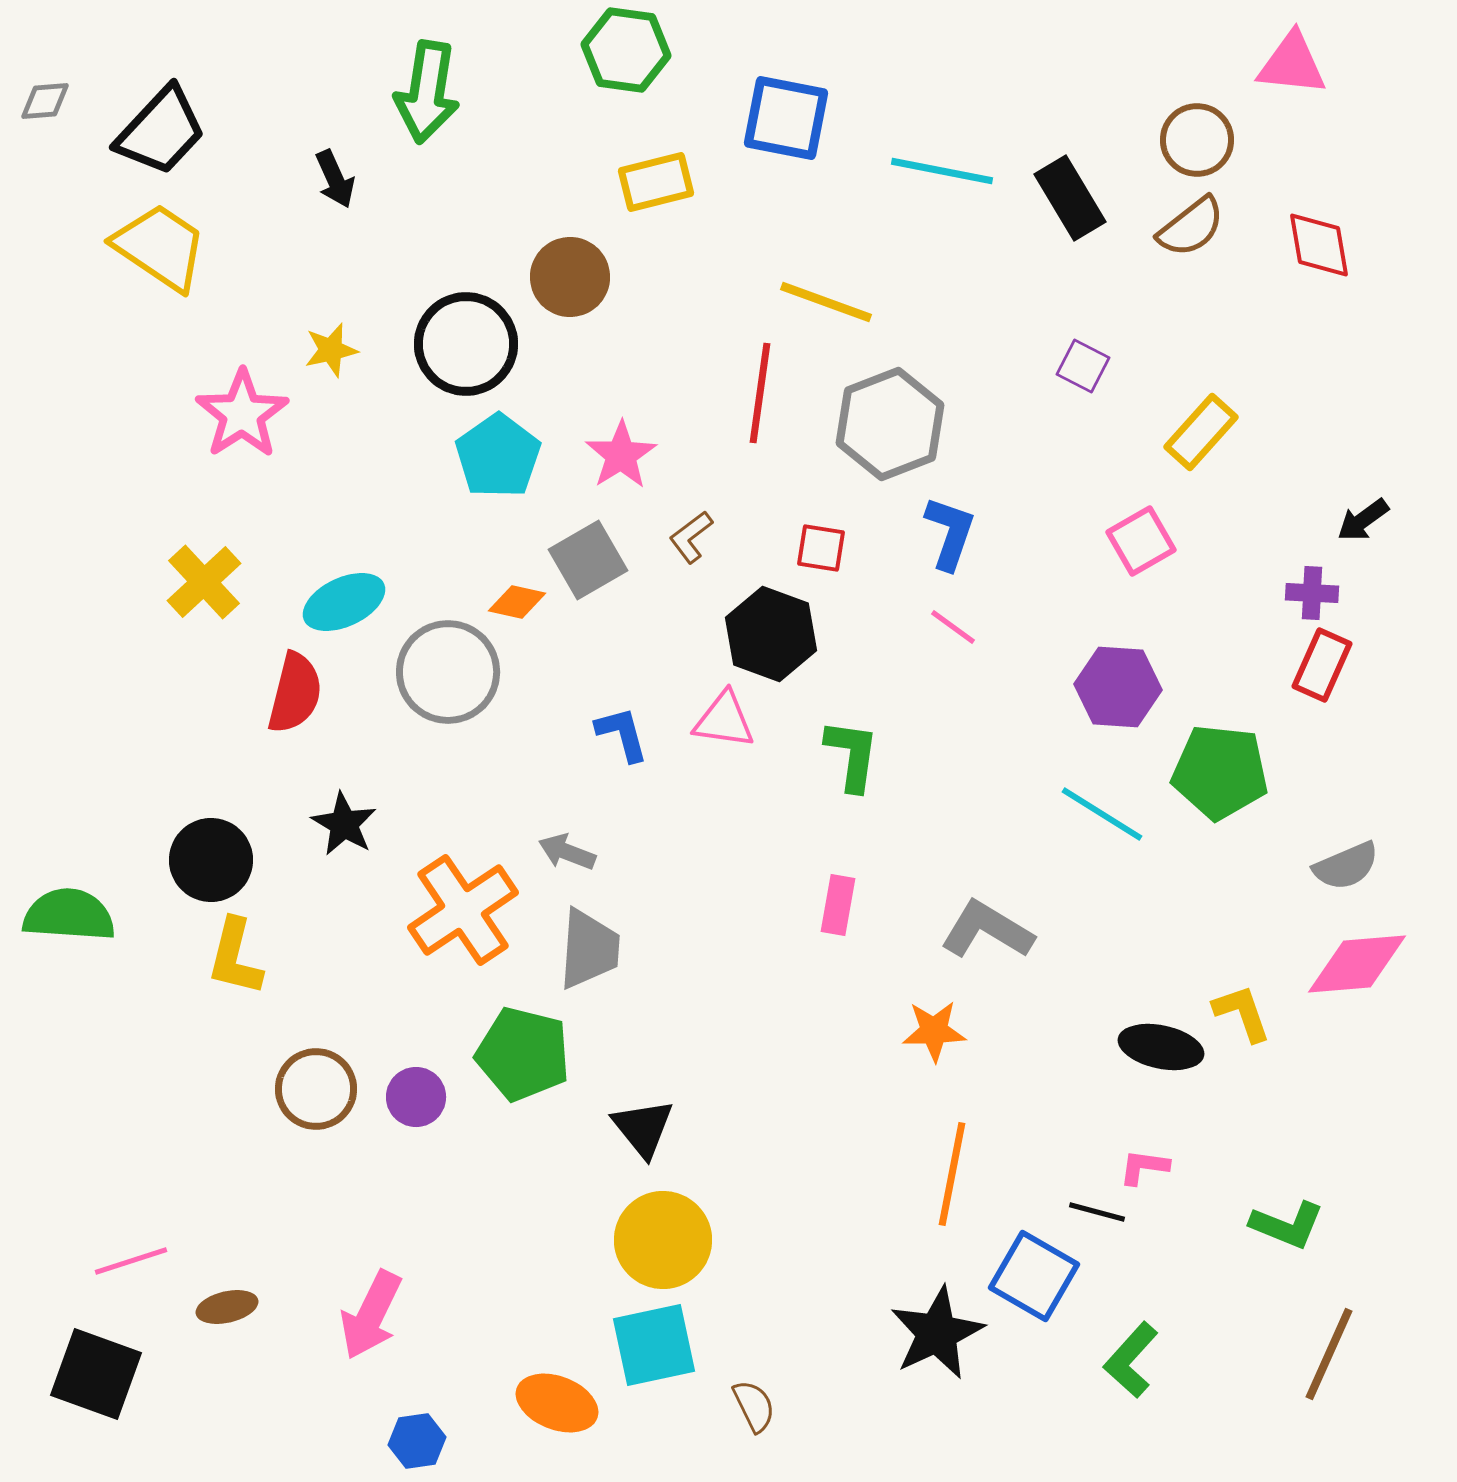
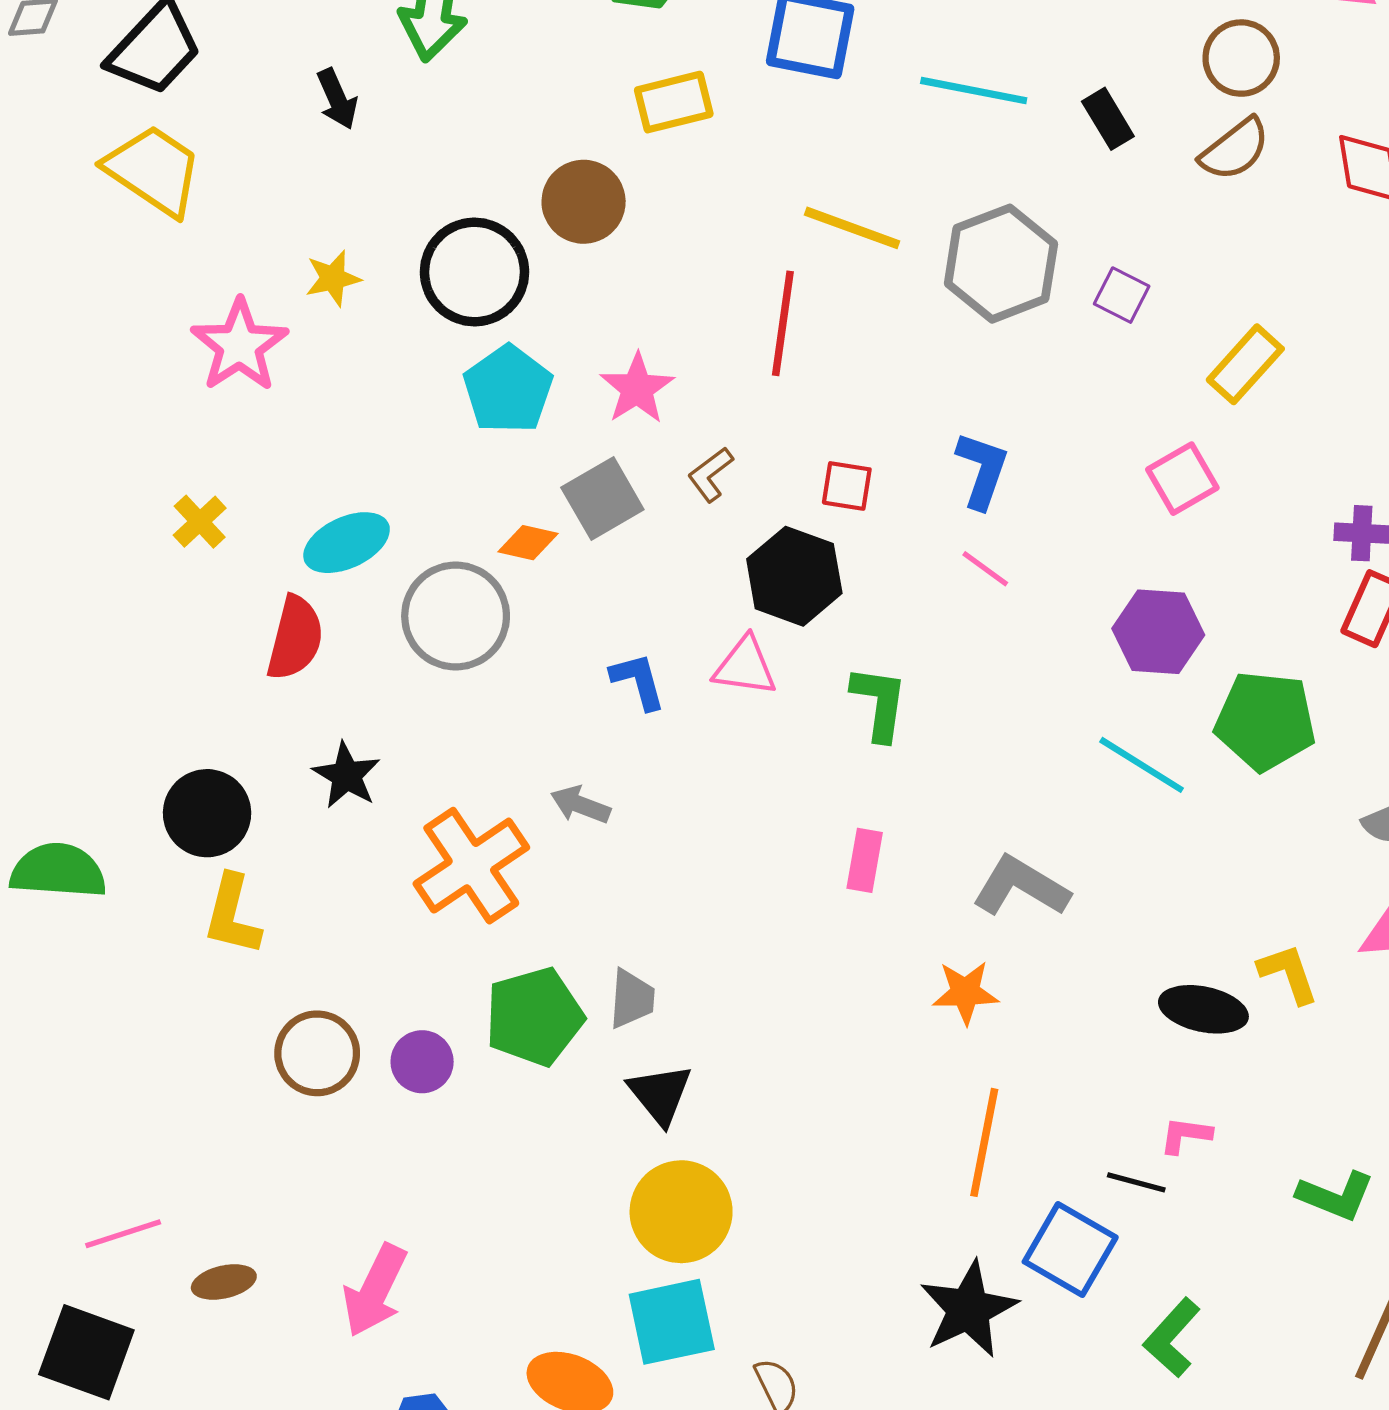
black rectangle: (1070, 198) -> (1108, 119), size x0.7
gray hexagon: (890, 424) -> (1001, 264), moved
yellow cross: (204, 582) -> (200, 522), size x0.7
gray trapezoid: (589, 949) -> (632, 999), moved, size x0.7
green pentagon: (523, 1054) -> (534, 1017), turned -30

